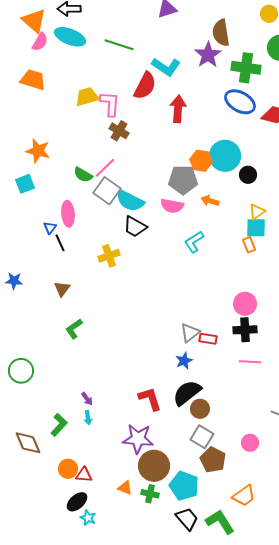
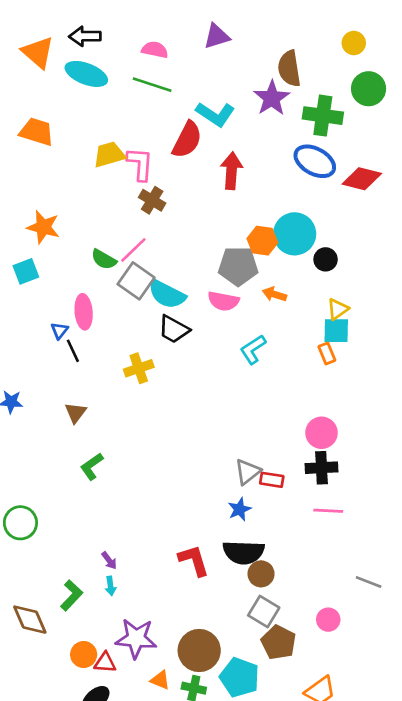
pink semicircle: (40, 42) -> (155, 50), moved, turned -108
black semicircle: (187, 393) -> (244, 552), turned -140
purple star: (138, 439) -> (136, 638), moved

